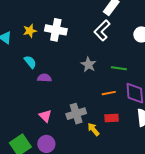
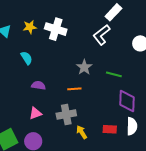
purple semicircle: (44, 78) -> (38, 85), moved
orange line: (109, 93) -> (74, 89), moved
pink triangle: (45, 116) -> (35, 113), turned 48
red rectangle: (112, 118) -> (110, 129), moved

